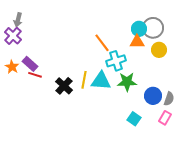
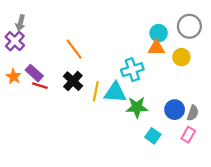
gray circle: (153, 28) -> (189, 26), moved
orange line: (102, 43) -> (74, 49), moved
green star: (127, 82) -> (137, 107), moved
black cross: (64, 86) -> (73, 81), moved

